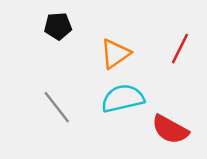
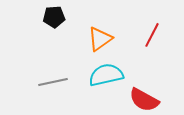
gray line: (57, 107) -> (53, 82), turned -64

